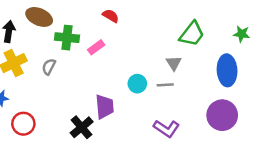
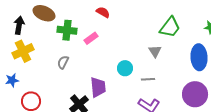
gray semicircle: (49, 67) -> (63, 62), moved
gray line: (165, 85) -> (148, 79), moved

